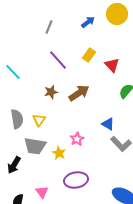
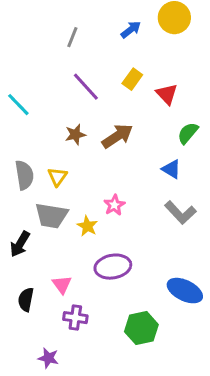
blue triangle: (108, 124) -> (171, 169), moved

